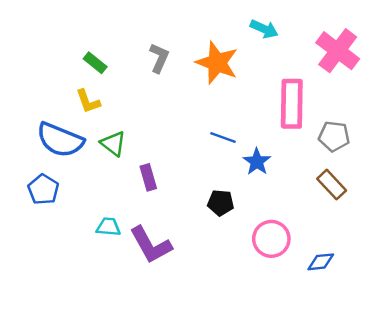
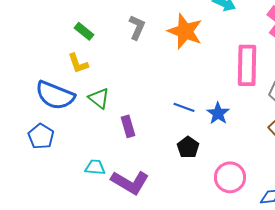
blue line: (223, 138) -> (184, 107), moved
black pentagon: (221, 203) -> (188, 147), turned 30
purple L-shape: (151, 245) -> (130, 182), turned -30

